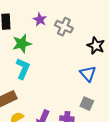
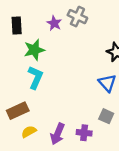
gray cross: (64, 27) -> (77, 17), moved

